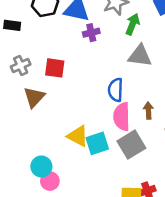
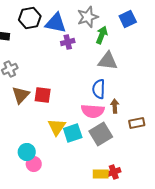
red square: (55, 68) -> (43, 95), moved
blue semicircle: (116, 90) -> (99, 89), moved
pink semicircle: (122, 117) -> (93, 111), turned -85
yellow triangle: (78, 136) -> (57, 127), turned 36

